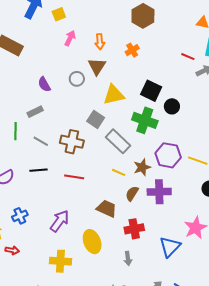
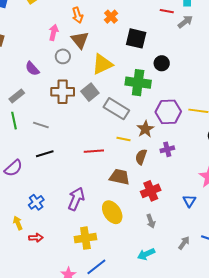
pink arrow: (70, 38) -> (54, 32), moved
black square: (151, 91) -> (136, 38), moved
gray rectangle: (35, 112) -> (17, 96), moved
gray square: (96, 119) -> (90, 92), turned 30
brown cross: (72, 142) -> (63, 92), moved
red line: (74, 177) -> (94, 151), moved
purple cross: (159, 192) -> (167, 149), size x0.6
blue triangle: (170, 247) -> (189, 201), size x0.6

